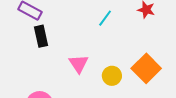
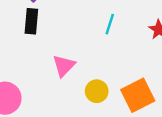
cyan line: (105, 18) -> (110, 24), turned -36

